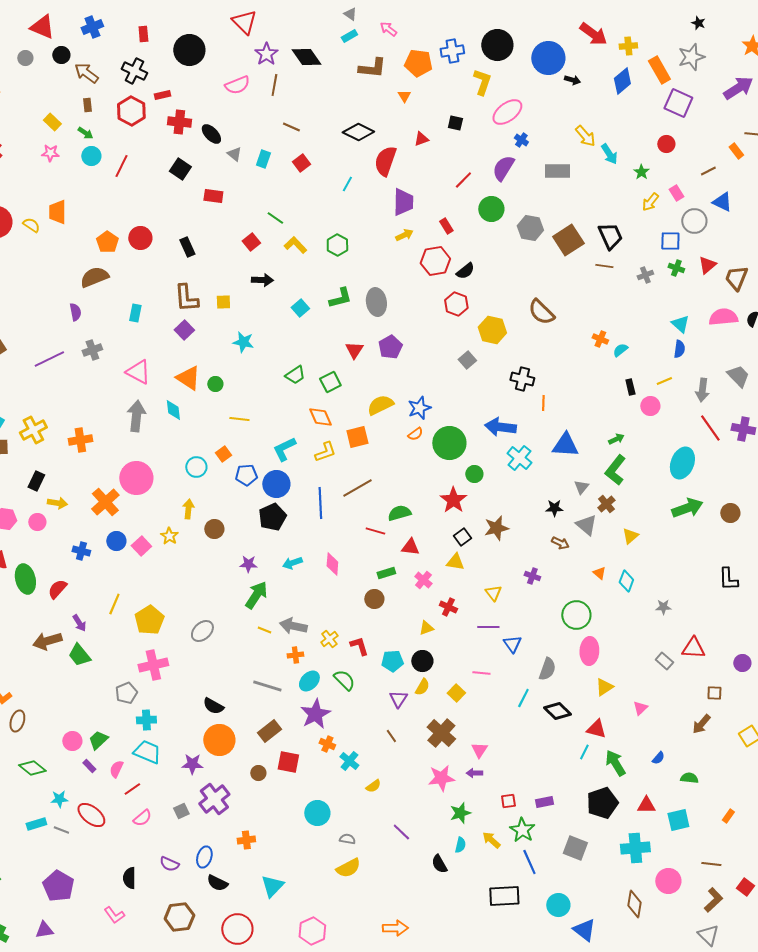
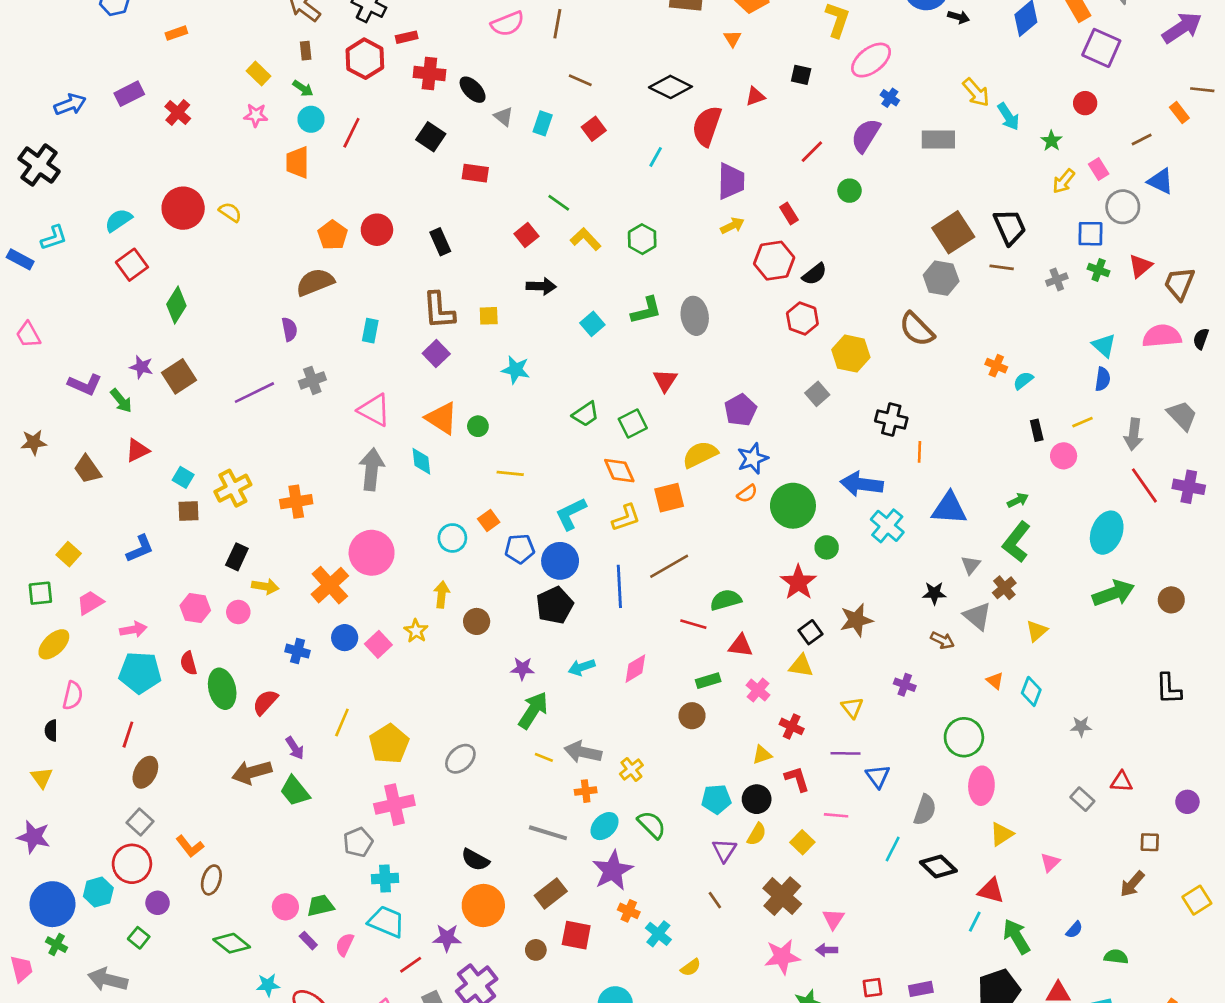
green circle: (491, 209) -> (850, 191), size x0.7
orange trapezoid: (57, 212) -> (298, 162), moved
gray hexagon: (530, 228) -> (941, 278), moved
purple pentagon: (390, 347) -> (740, 410), moved
pink diamond: (332, 564) -> (635, 669), turned 55
red L-shape: (359, 646) -> (797, 779), moved
red triangle: (693, 648) -> (1121, 782), size x0.7
green trapezoid: (98, 740) -> (320, 906), turned 30
red line: (132, 789) -> (411, 965), moved

